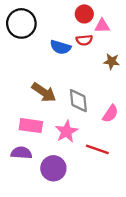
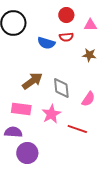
pink triangle: (102, 26) -> (90, 25), moved
brown arrow: (44, 92) -> (32, 81), turned -70
purple circle: (53, 168) -> (27, 153), moved

